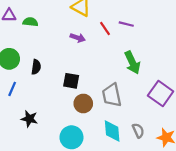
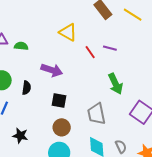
purple arrow: (78, 38) -> (52, 70), moved, size x1.5
brown circle: (83, 103) -> (62, 127), moved

